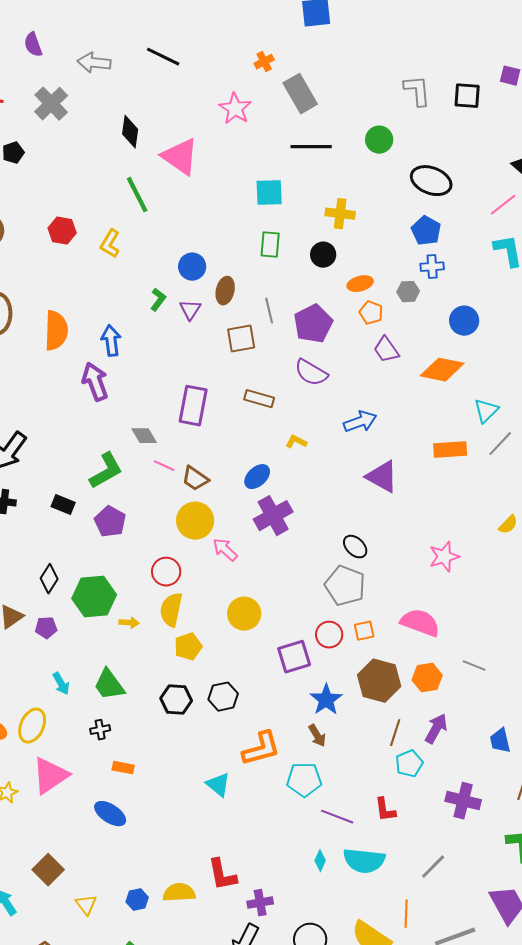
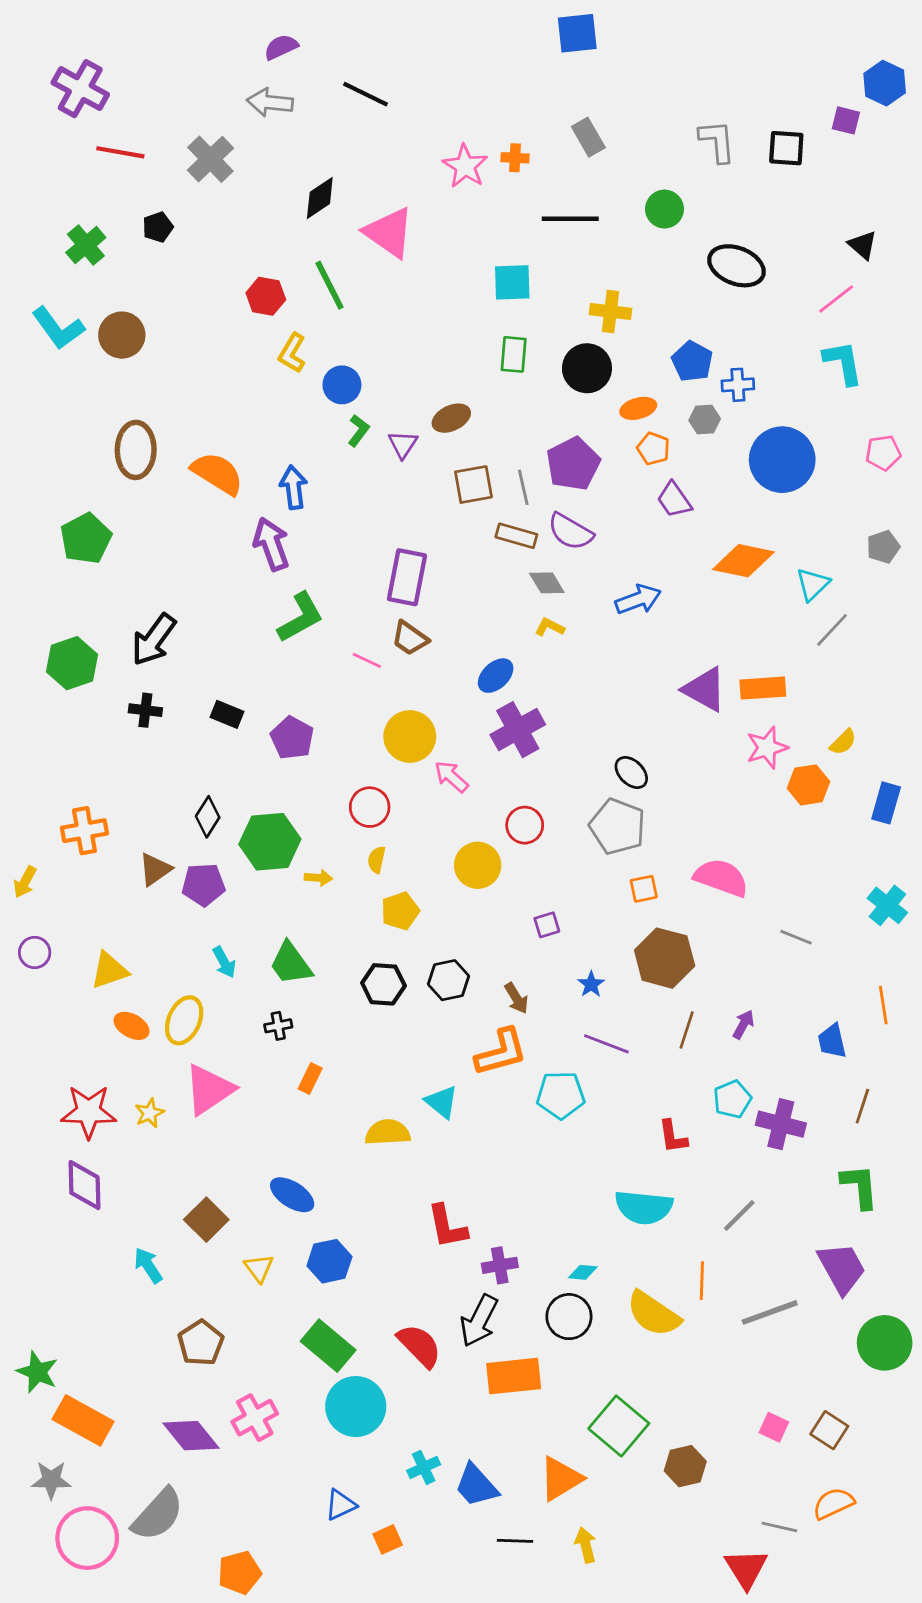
purple semicircle: (33, 45) -> (281, 47), moved, turned 85
orange cross: (264, 62) -> (515, 158), moved, turned 30
gray rectangle: (300, 94) -> (588, 137), moved, size x0.7
black diamond: (130, 132) -> (320, 198), turned 48
red hexagon: (62, 231) -> (266, 296), moved
blue pentagon: (426, 231) -> (692, 361), moved
black circle: (323, 255) -> (587, 368), size x1.4
blue circle: (192, 267) -> (342, 385), moved
brown ellipse: (225, 291) -> (451, 418), turned 52
gray line: (269, 311) -> (523, 487), moved
blue circle: (464, 321) -> (782, 460), size x1.6
orange semicircle: (56, 331) -> (217, 473), turned -60
orange diamond: (442, 370) -> (743, 561), moved
brown rectangle: (259, 399) -> (516, 536), moved
gray diamond: (144, 436) -> (547, 583), moved
orange rectangle: (450, 450) -> (763, 688), moved
green L-shape: (106, 471) -> (300, 617), moved
purple triangle: (382, 477) -> (705, 689), moved
brown trapezoid: (195, 479) -> (410, 638), moved
pink star: (444, 557) -> (767, 748), moved
yellow semicircle: (171, 610) -> (377, 860), size x0.6
purple pentagon: (46, 628) -> (204, 885), size x1.4
red circle: (329, 635) -> (525, 825), moved
purple square: (294, 657) -> (547, 925), size x0.6
orange hexagon: (427, 678) -> (808, 785), moved
blue star: (326, 700) -> (591, 984), size x0.6
purple arrow: (436, 729) -> (743, 1024), size x0.7
brown arrow: (317, 736) -> (516, 998), moved
cyan pentagon: (409, 764) -> (732, 1099), moved
orange rectangle: (123, 768) -> (310, 1078), turned -75
blue ellipse: (110, 814) -> (292, 1195), moved
purple line: (337, 817) -> (606, 1044), moved
cyan diamond: (320, 861) -> (583, 1272), moved, turned 70
yellow semicircle: (179, 893) -> (388, 1132), moved
blue hexagon: (137, 900) -> (329, 1261), size x1.4

